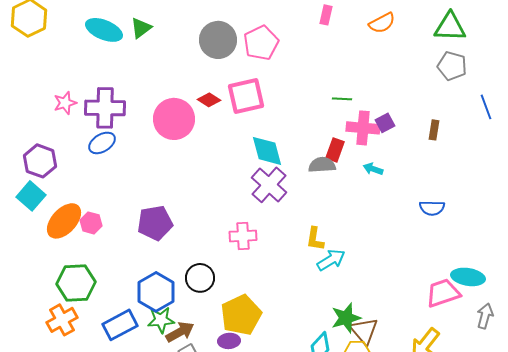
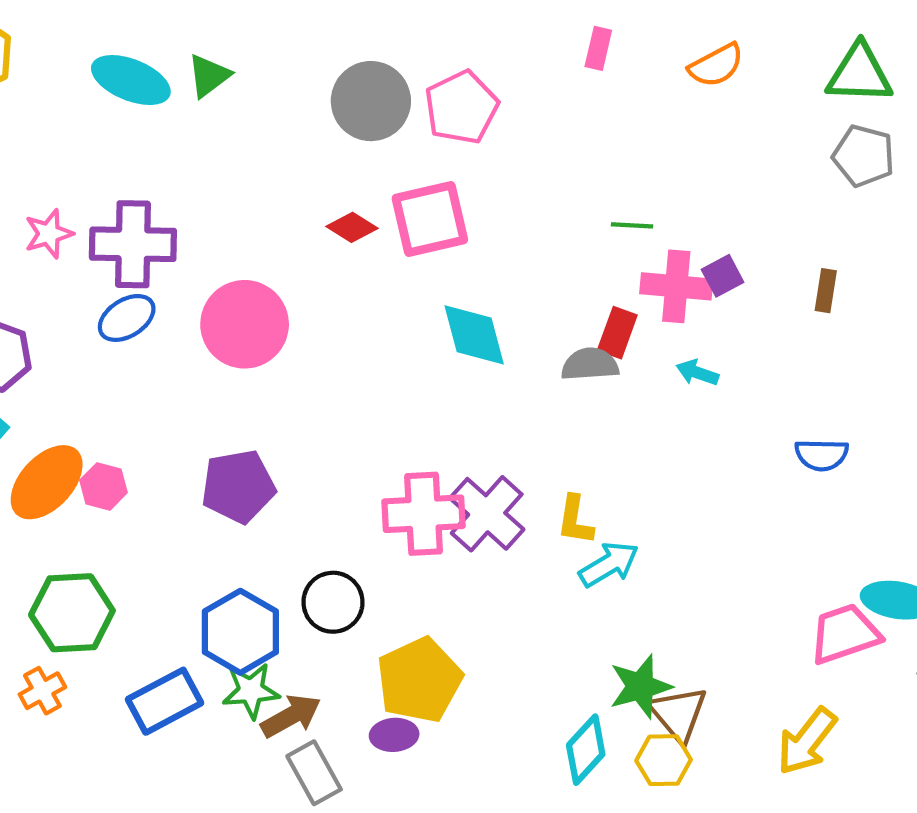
pink circle: (174, 119) -> (245, 324), moved
purple cross: (269, 185) -> (487, 514), moved
pink cross: (243, 236) -> (424, 514), size x1.4
orange cross: (62, 320) -> (42, 691), size x0.7

